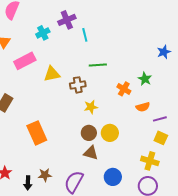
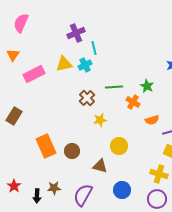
cyan cross: (43, 33) -> (85, 65), moved
green line: (98, 65) -> (114, 87), moved
yellow triangle: (52, 74) -> (64, 64), moved
green star: (145, 79) -> (147, 86), moved
brown cross: (78, 85) -> (87, 98), turned -35
brown circle: (89, 133) -> (72, 151), moved

